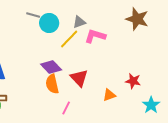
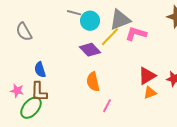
gray triangle: (79, 22) -> (120, 20), size x1.6
purple diamond: (51, 67) -> (90, 50), moved
red triangle: (79, 78) -> (147, 76), moved, turned 42

